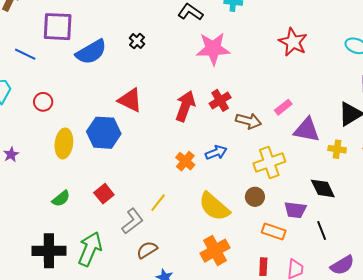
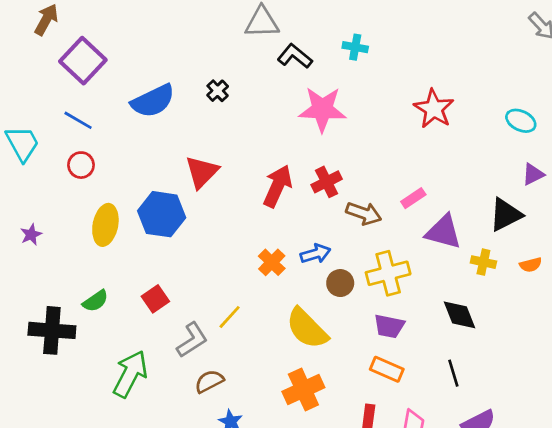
purple square: (58, 27) -> (83, 61), moved, turned 36
blue line: (25, 54) -> (78, 120), moved
red triangle: (130, 100) -> (202, 172), turned 44
brown circle: (255, 197) -> (340, 283), moved
purple trapezoid: (295, 210) -> (389, 326), moved
black cross: (49, 251) -> (52, 330), moved

